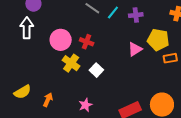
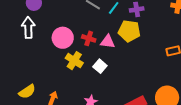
yellow pentagon: (158, 40) -> (129, 31), moved
pink triangle: (135, 49) -> (108, 42), moved, turned 42

